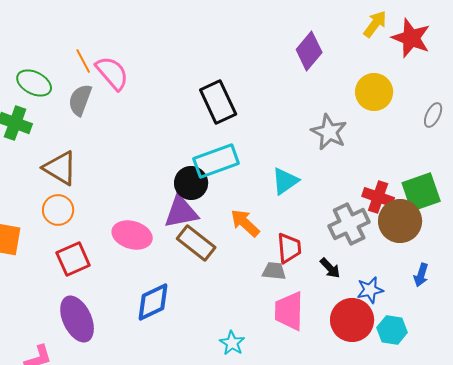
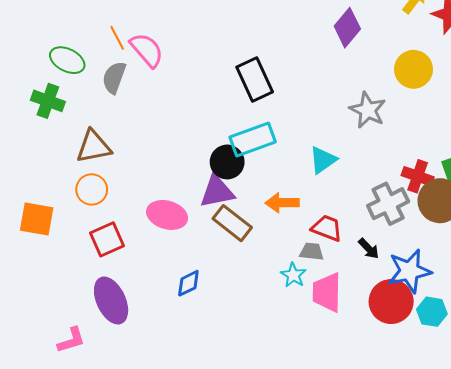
brown triangle: (60, 168) -> (94, 147), turned -42
orange arrow: (245, 223) -> (282, 203), turned -44
red trapezoid: (289, 248) -> (327, 228), turned -64
blue star: (370, 290) -> (409, 271), size x1.6
blue diamond: (153, 302) -> (188, 283), size x0.7
cyan star: (232, 343) -> (293, 275), moved

